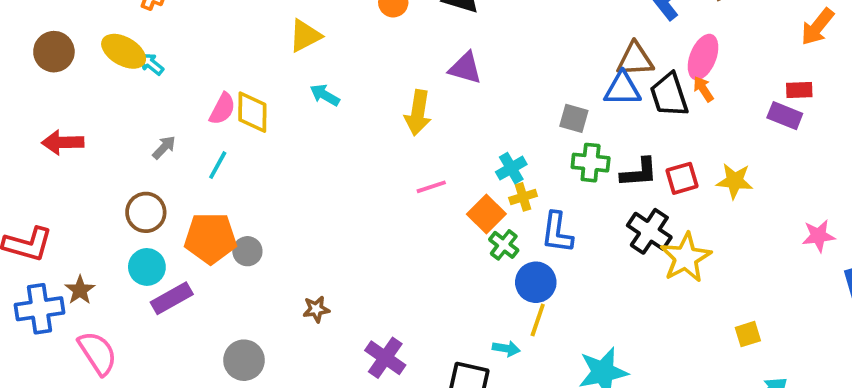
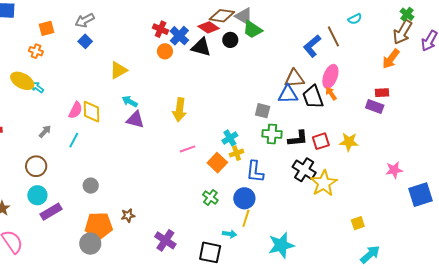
purple triangle: (465, 68) -> (135, 120), moved
orange pentagon: (210, 238) -> (99, 226), moved
green cross: (504, 245) -> (210, 197), moved

